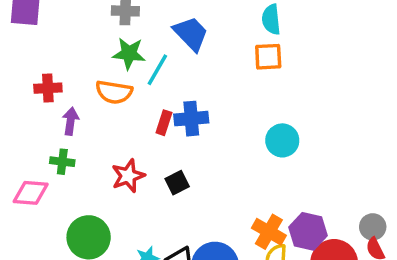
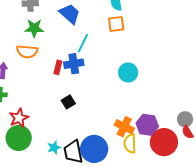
cyan line: (157, 70) -> (83, 43), moved
red star: (128, 176) -> (19, 118), moved

